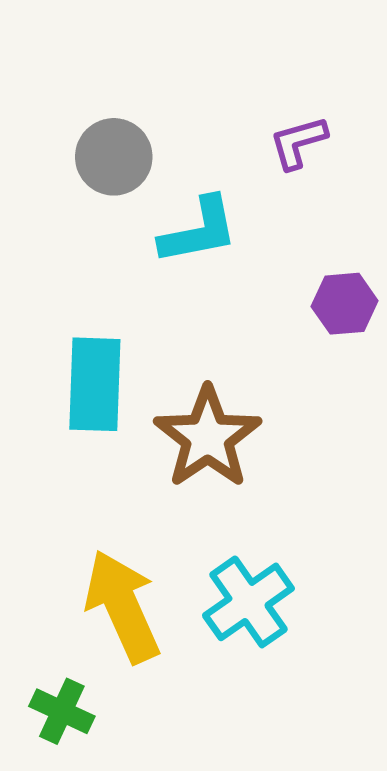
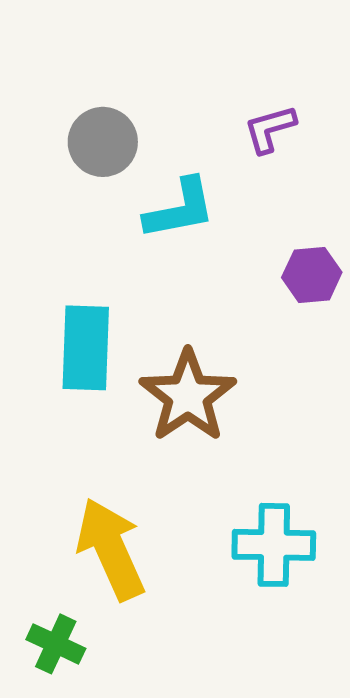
cyan cross: (248, 602) -> (274, 545), moved, turned 36

